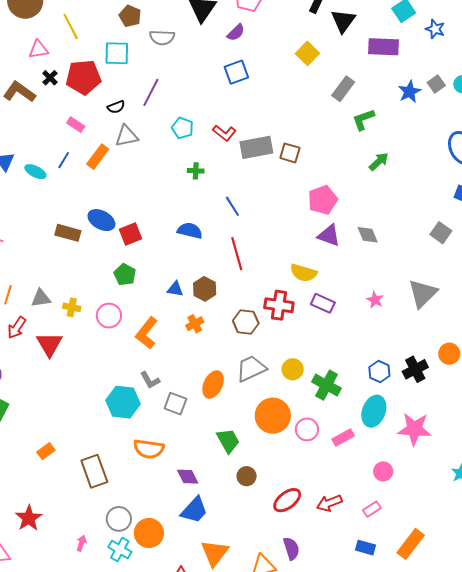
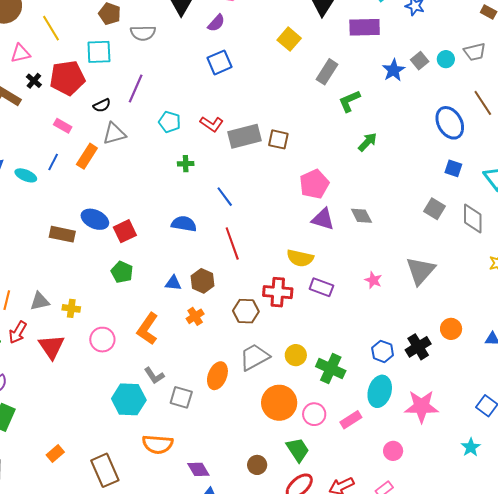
pink circle: (109, 316) -> (102, 340), moved
green trapezoid: (228, 441) -> (298, 450), moved

